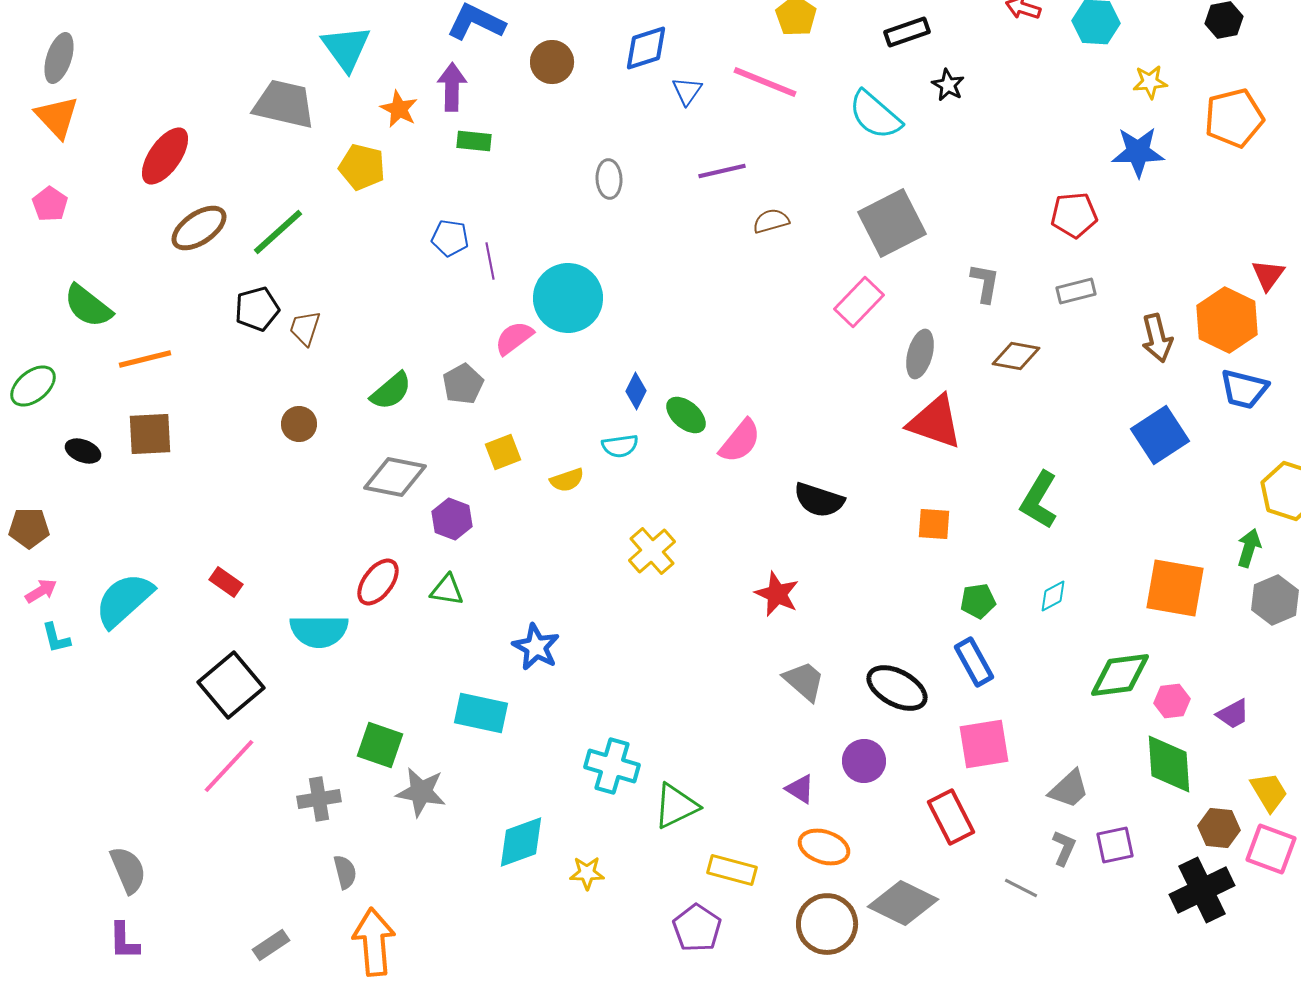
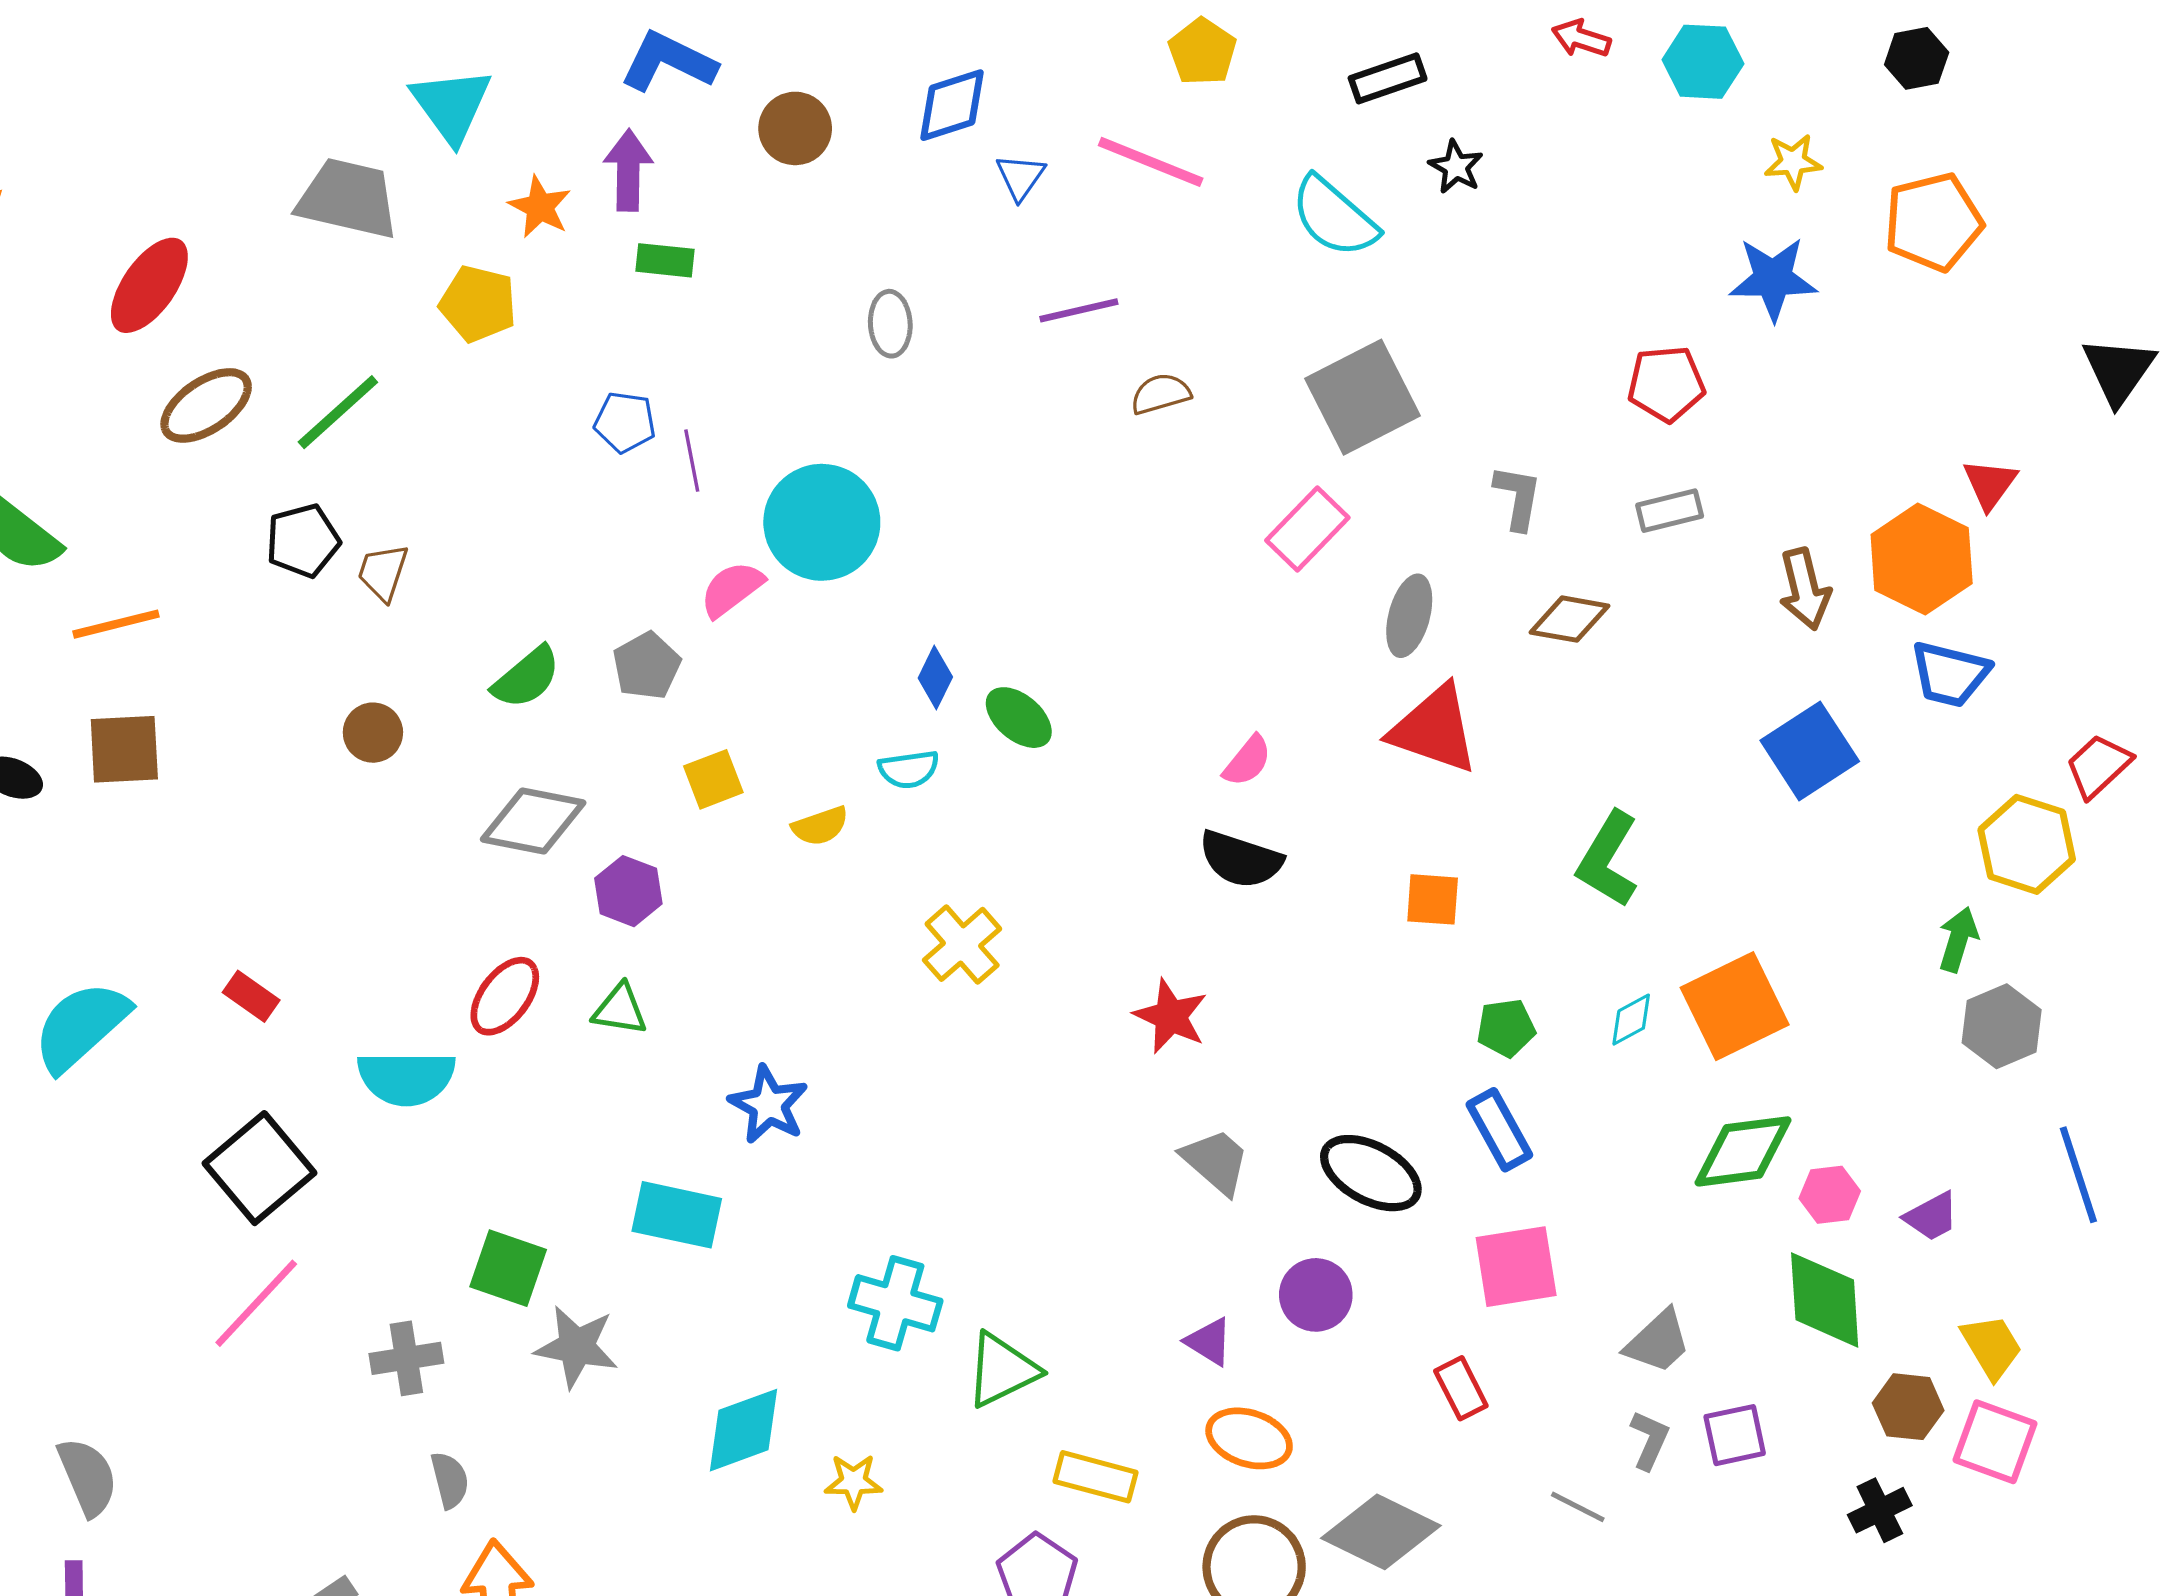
pink semicircle: (740, 441) -> (1247, 761), moved, size x0.7
orange square: (1175, 588) -> (1735, 1006), moved, turned -36
red rectangle: (951, 817) -> (1461, 1388), size x0.7
black cross: (1202, 890) -> (1880, 1510), size x0.6

